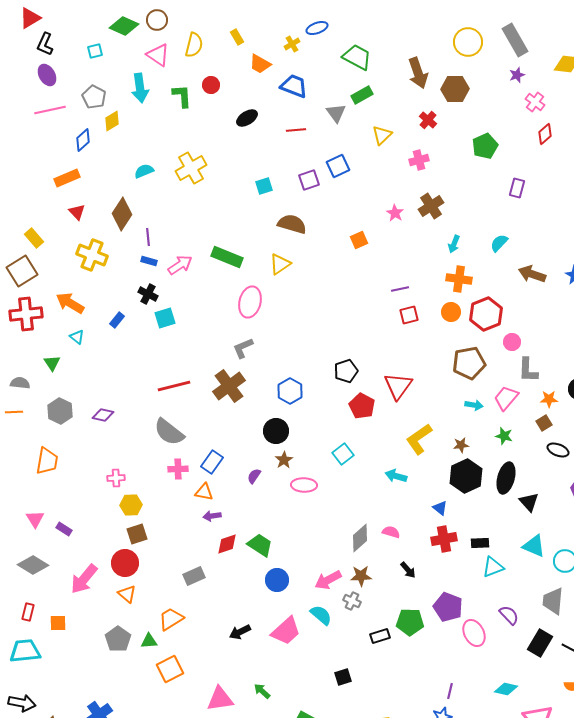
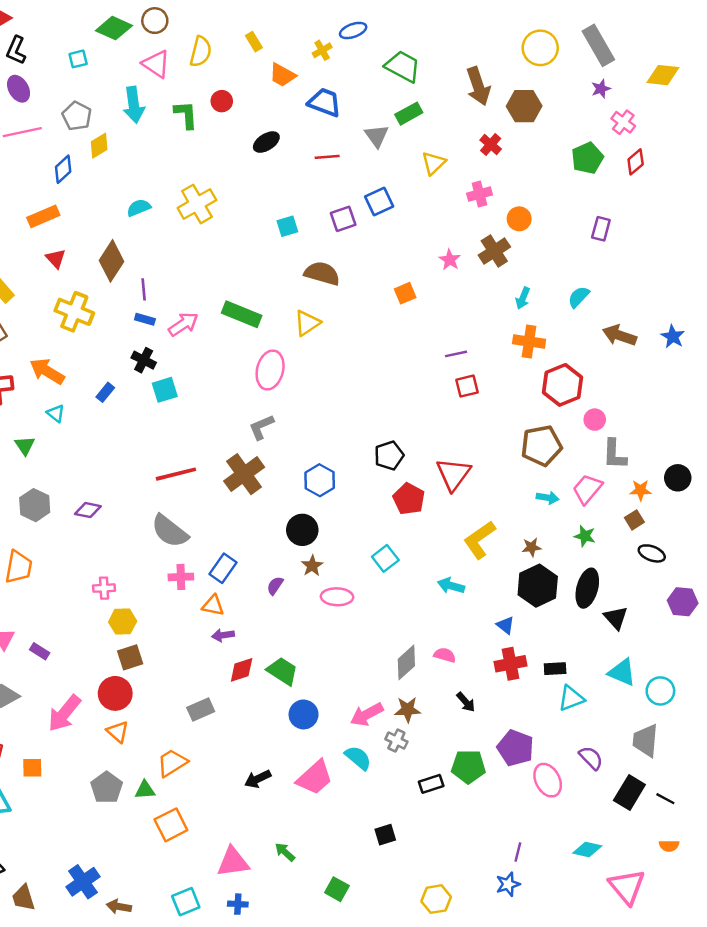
green pentagon: (485, 146) -> (587, 158), moved
orange circle: (451, 312) -> (519, 219), moved

